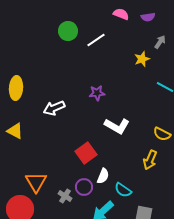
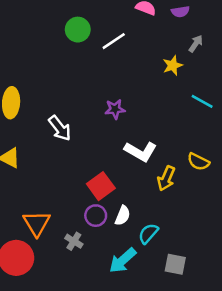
white arrow: (54, 108) -> (60, 128), turned -105
yellow arrow: (150, 160) -> (166, 178), moved
purple circle: (84, 187) -> (96, 216), moved
cyan semicircle: (123, 190) -> (148, 234), turned 96

